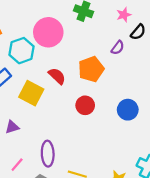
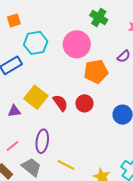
pink circle: (48, 32) -> (77, 44), moved
red semicircle: (57, 76) -> (60, 103), moved
yellow square: (31, 93) -> (36, 97), moved

